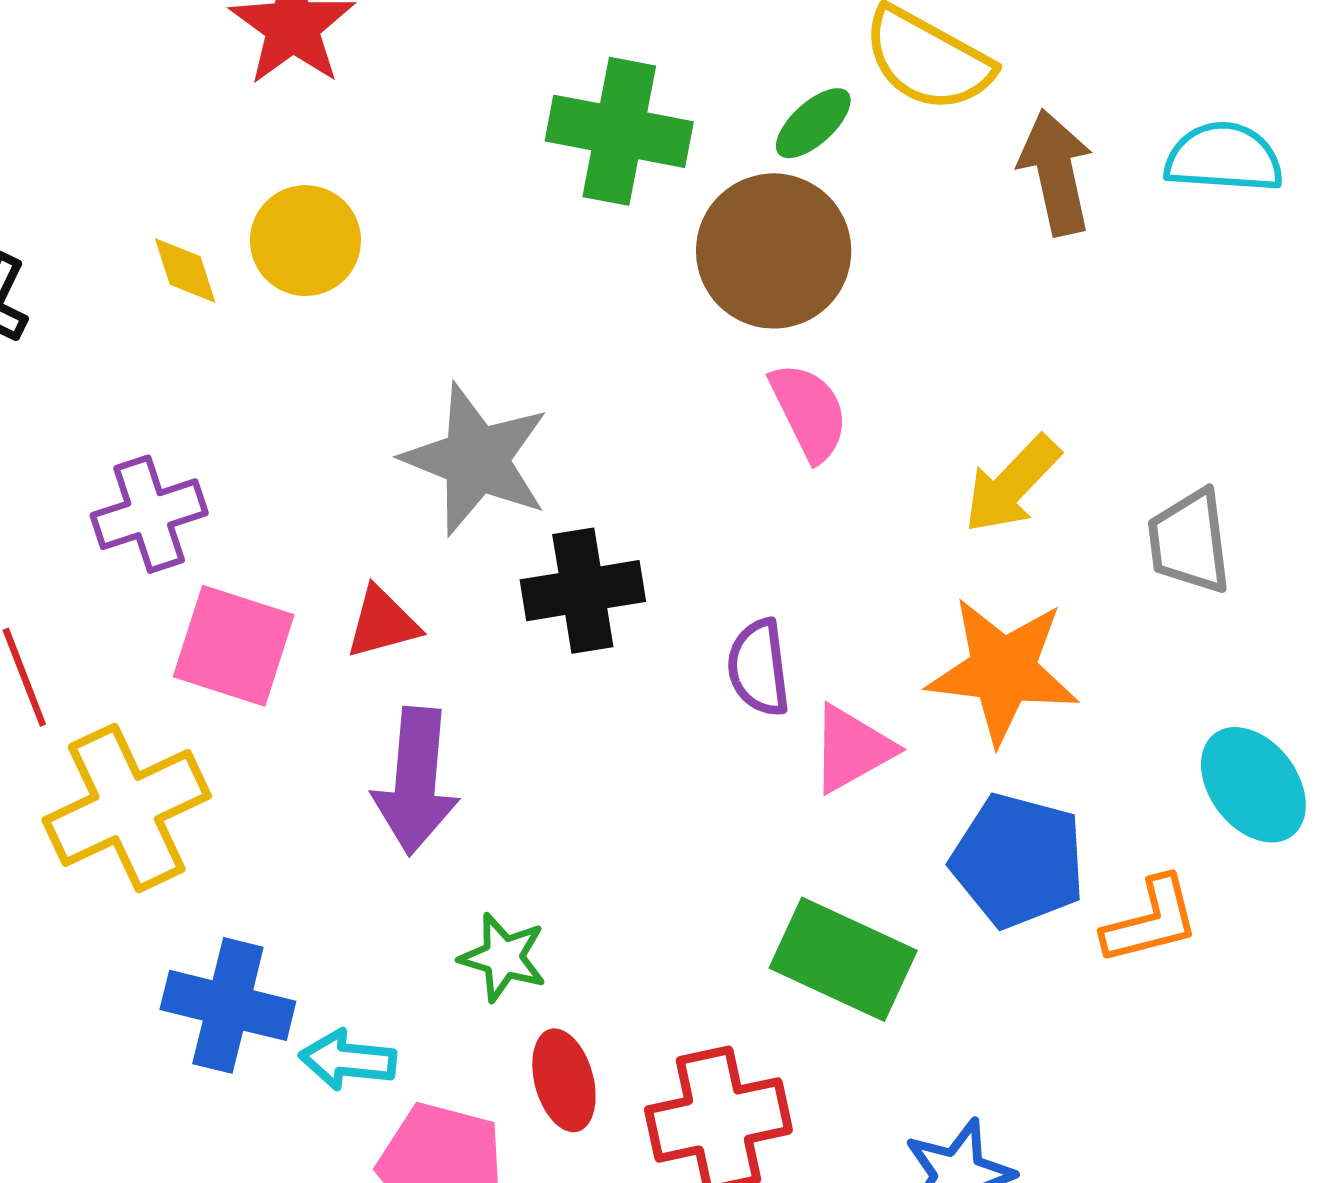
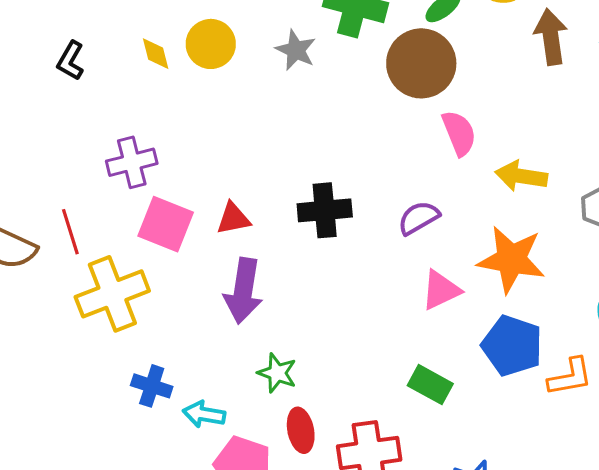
pink semicircle: (809, 412) -> (459, 133), moved
gray star: (476, 459) -> (296, 50), moved, size x0.6
yellow arrow: (1012, 484) -> (521, 176), turned 51
purple semicircle: (759, 668) -> (419, 218), moved, turned 63
green rectangle: (843, 959) -> (430, 385), size x0.7
blue cross: (228, 1005) -> (152, 386), size x0.7

